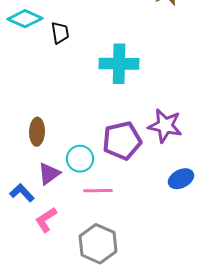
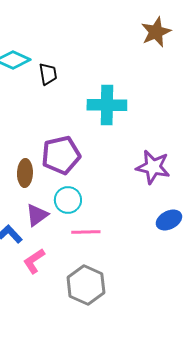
purple pentagon: (122, 141) -> (61, 155), moved

